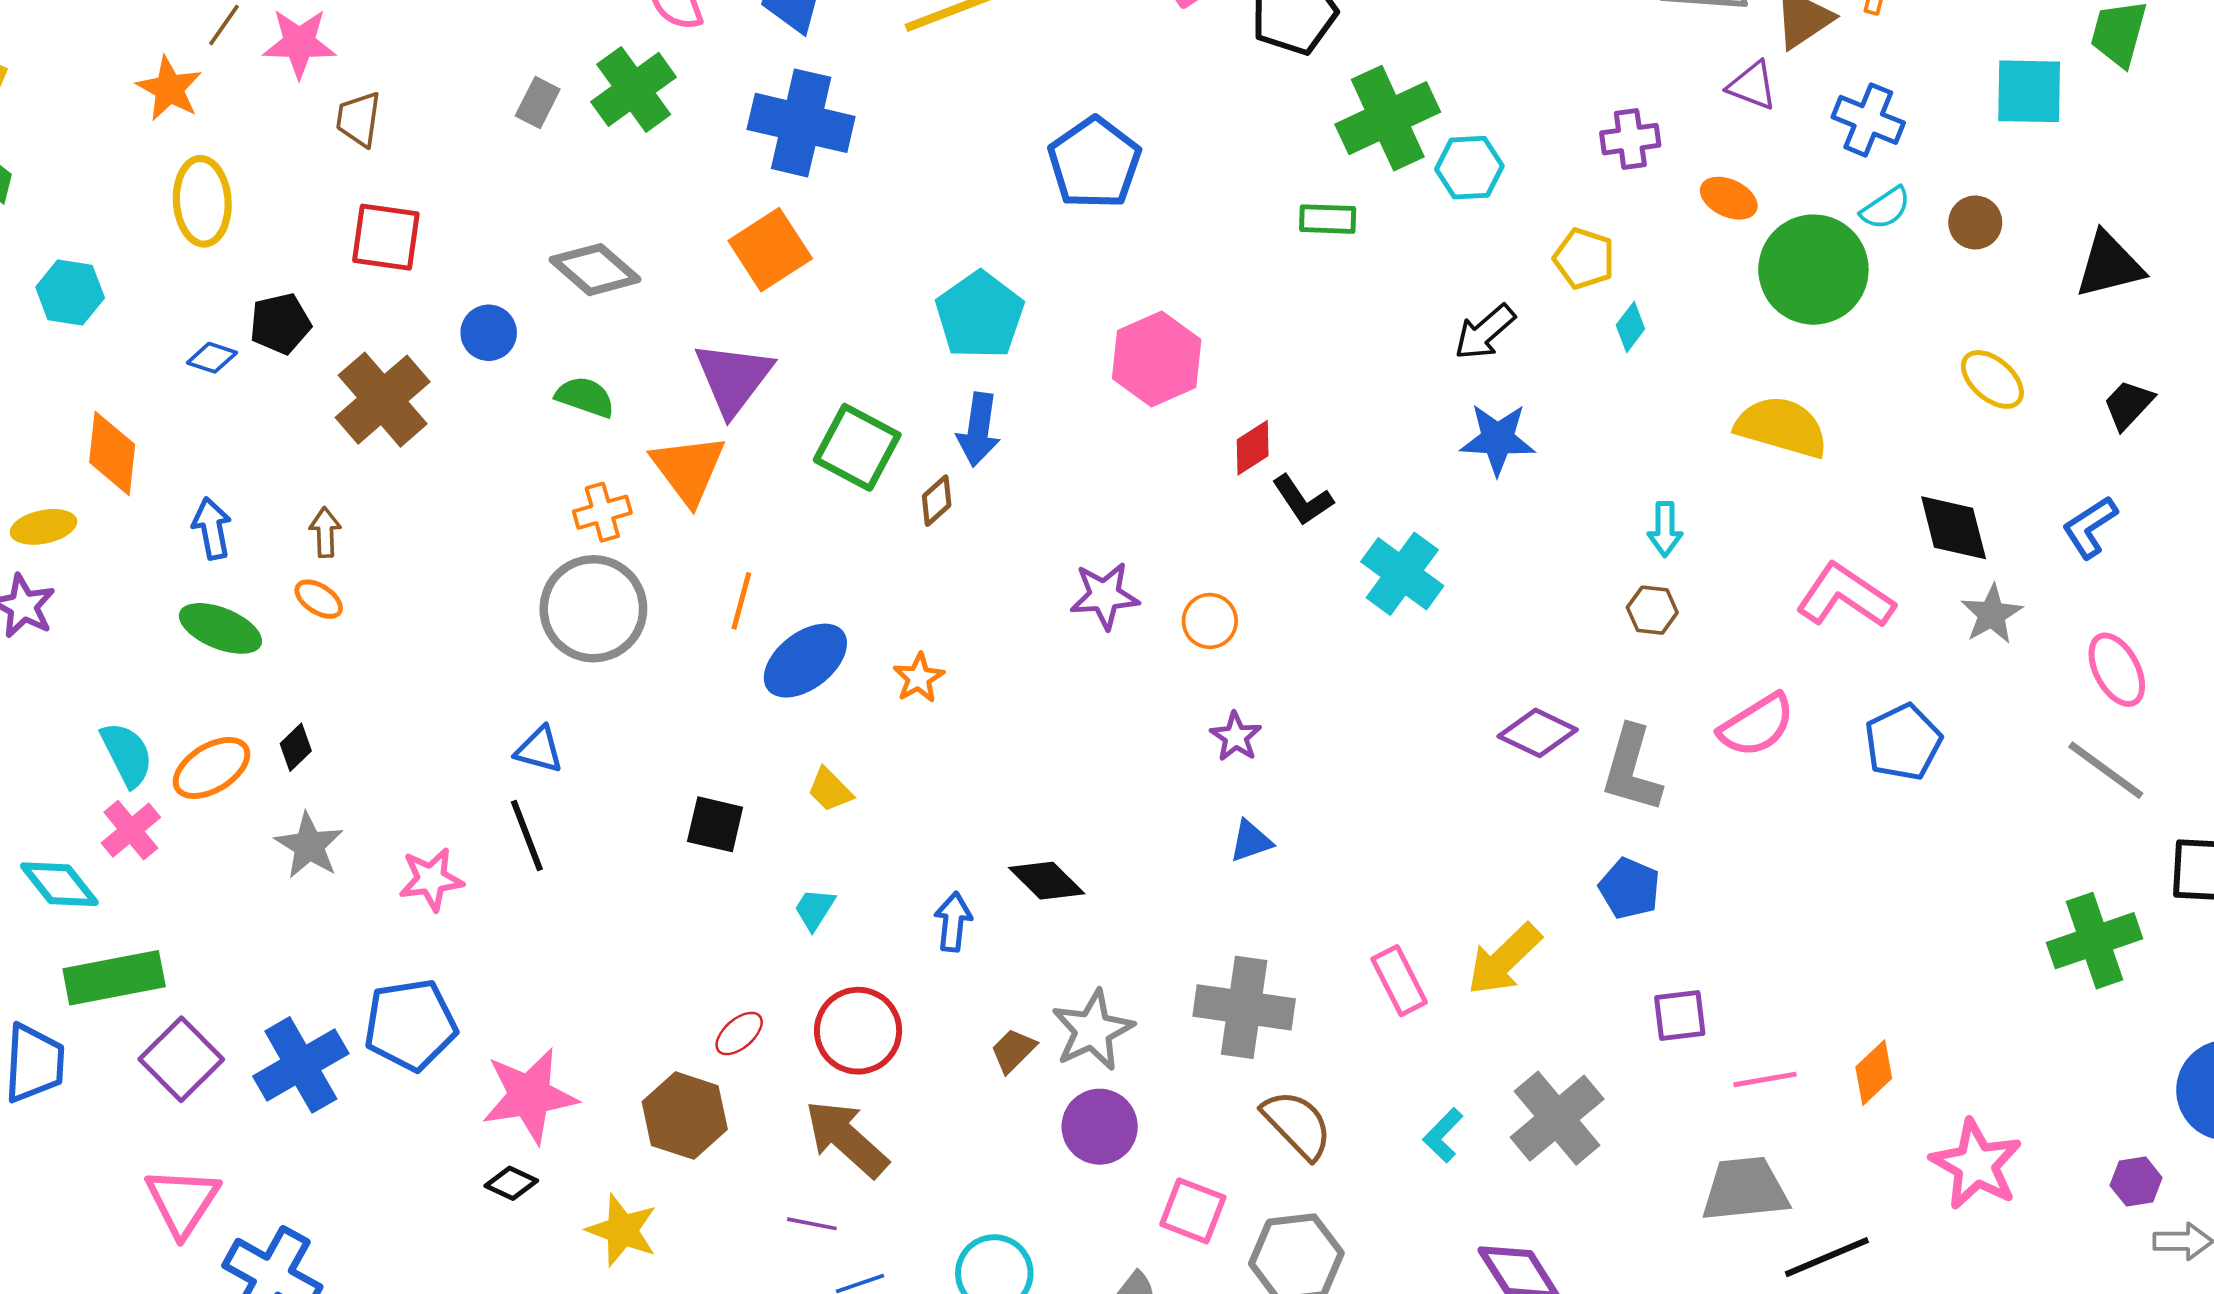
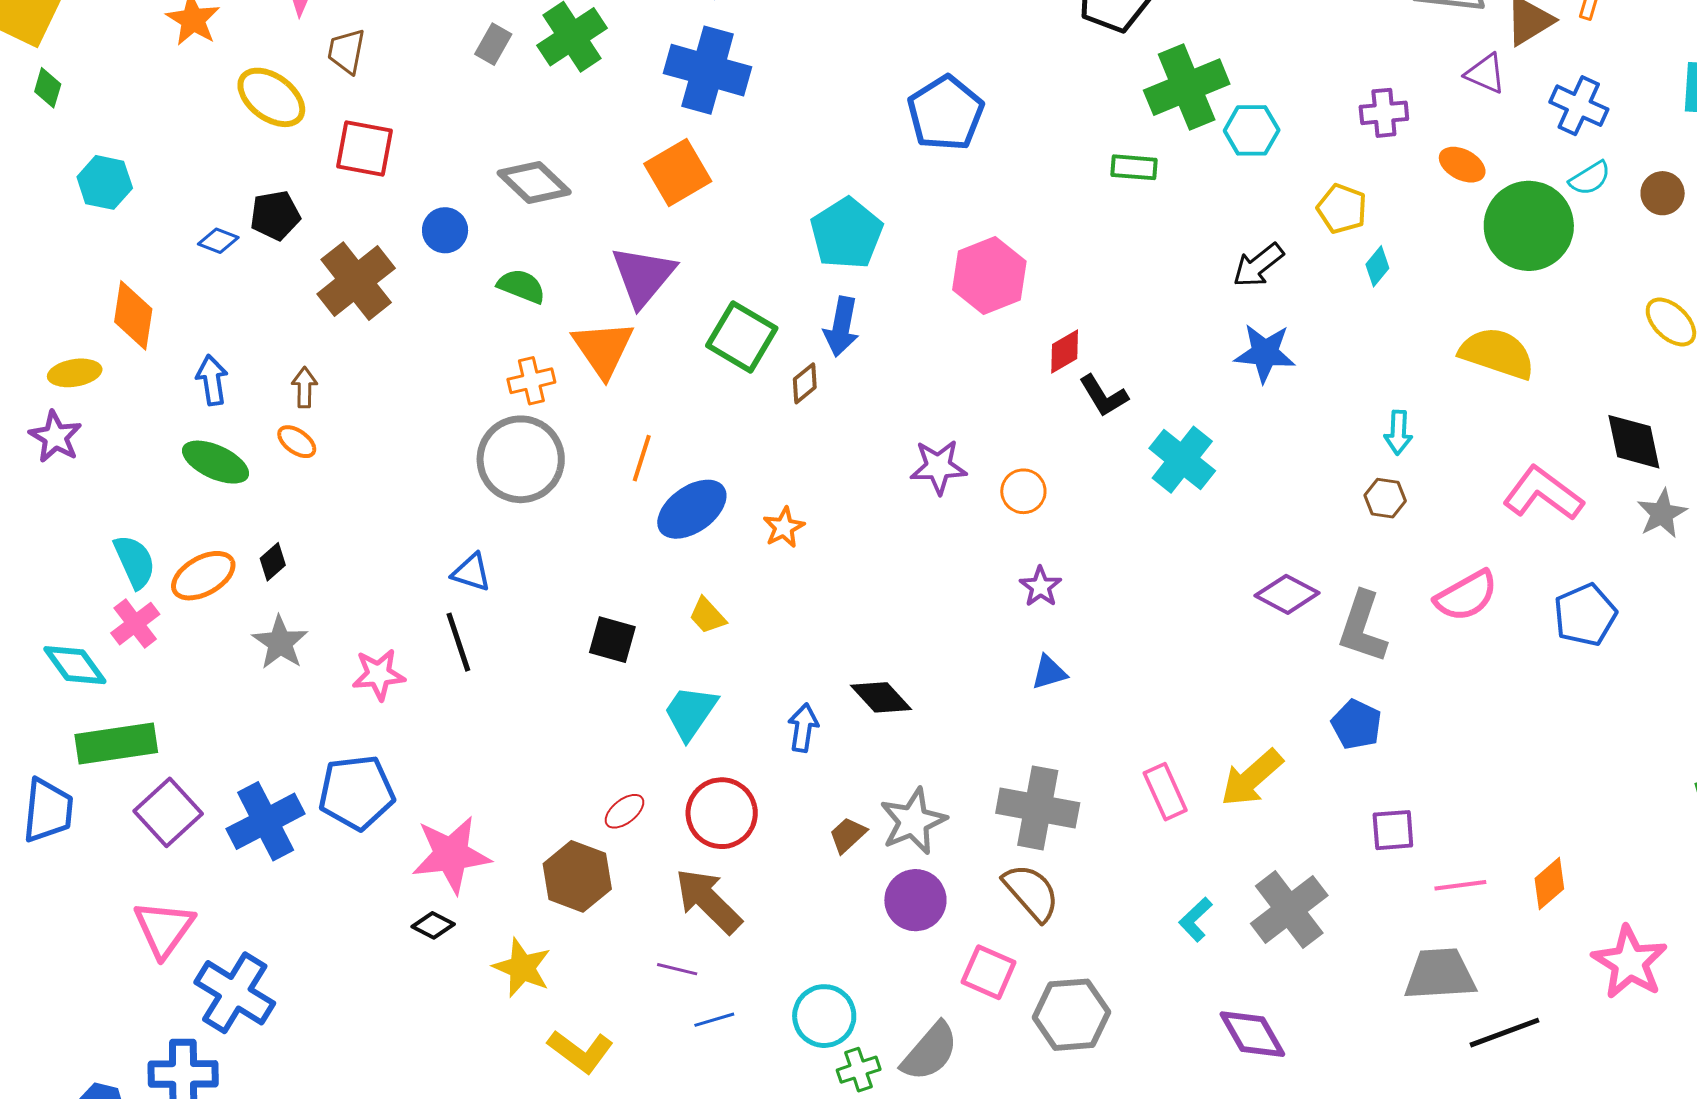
yellow ellipse: (202, 201) -> (271, 97), moved, turned -52
cyan trapezoid: (814, 909) -> (690, 712), size x1.6
brown semicircle: (1297, 1124) -> (1031, 892), moved

